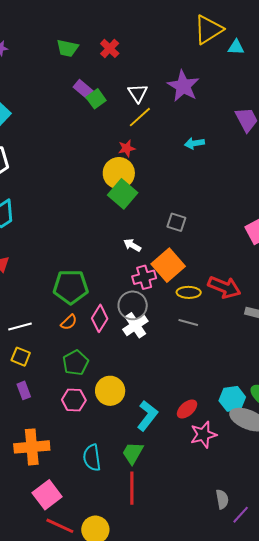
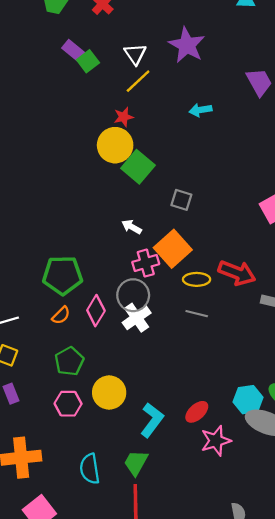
green square: (123, 194) -> (138, 167), moved

